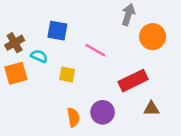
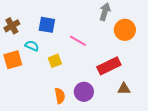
brown cross: (15, 43) -> (12, 26), moved
yellow square: (67, 74) -> (55, 61), turned -32

